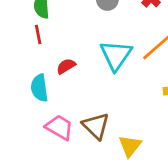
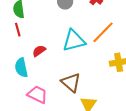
cyan triangle: (116, 55) -> (74, 41), turned 45
brown triangle: (96, 126) -> (71, 83), moved

